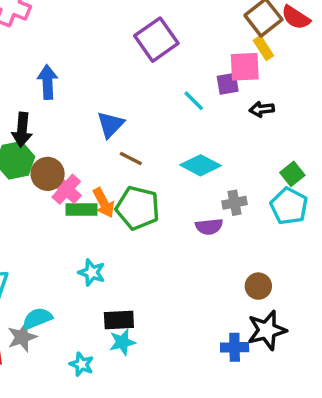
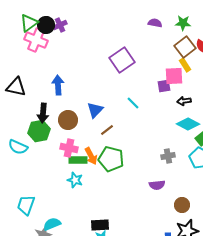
cyan line: (194, 101) -> (133, 103), moved
brown line: (131, 159) -> (107, 130), turned -64
cyan diamond: (201, 165) -> (188, 124), moved
brown circle: (48, 174) -> (68, 120), moved
pink cross: (66, 189) -> (69, 148), turned -30
purple semicircle: (209, 227) -> (157, 185), moved
cyan star: (92, 272) -> (75, 180), moved

